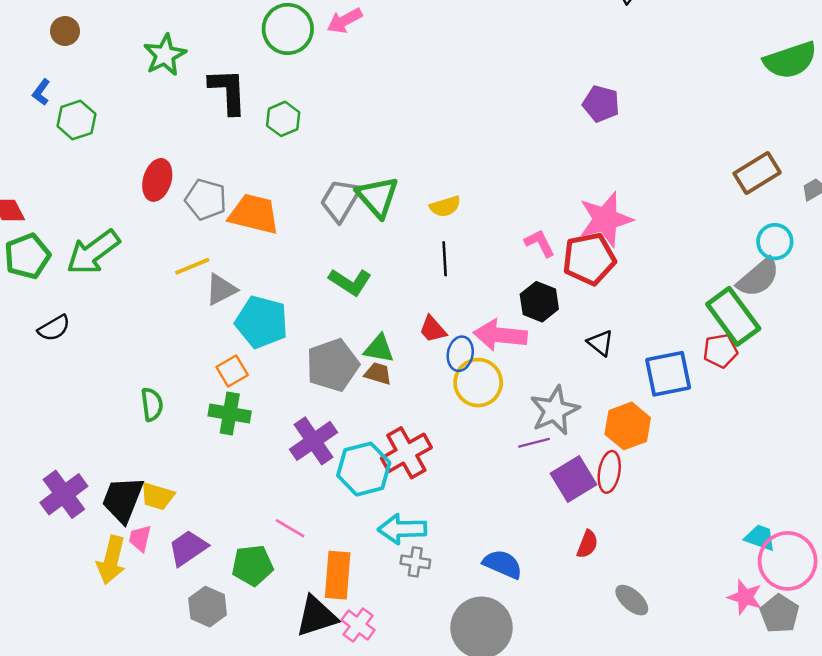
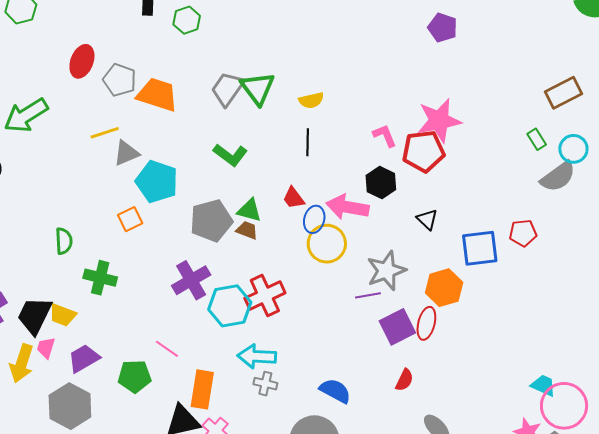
green rectangle: (733, 316) -> (537, 139), moved, size x0.5
green cross: (230, 413) -> (100, 278), moved
gray hexagon: (208, 607) -> (70, 406), moved, size x1.4

